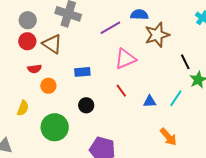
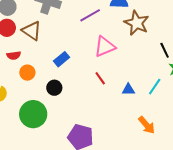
brown star: (157, 35) -> (137, 23), turned -30
blue rectangle: (82, 72) -> (62, 59), turned -35
black circle: (86, 105) -> (54, 88), moved

